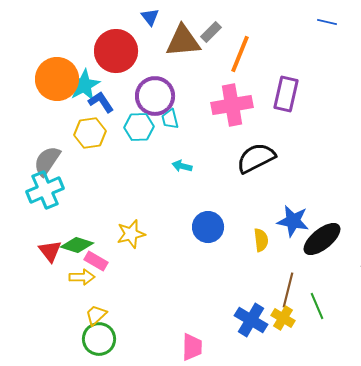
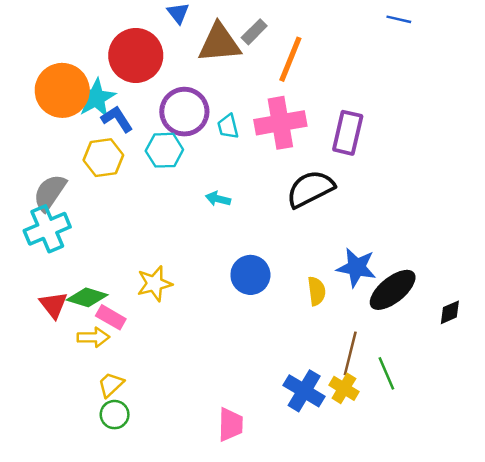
purple rectangle: (286, 94) -> (348, 133), moved
cyan trapezoid: (170, 119) -> (228, 127), moved
green circle: (99, 339) -> (115, 415), size x0.7

